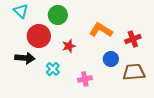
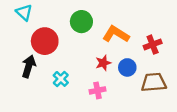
green circle: (58, 15) -> (81, 22), moved
red star: (69, 46) -> (103, 63), moved
black arrow: (25, 58) -> (29, 66), turned -78

